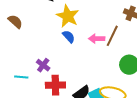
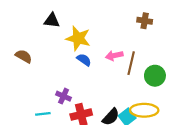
brown line: (112, 36) -> (131, 63), moved

